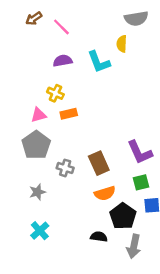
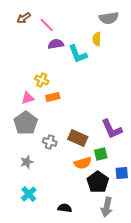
purple semicircle: (63, 61) -> (56, 44), moved
brown rectangle: (99, 163) -> (78, 138), turned -42
green square: (141, 182) -> (101, 154), moved
black semicircle: (99, 237) -> (65, 208), moved

